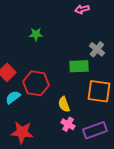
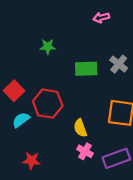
green rectangle: (79, 66) -> (86, 69), moved
red star: (22, 132) -> (31, 161), size x0.7

